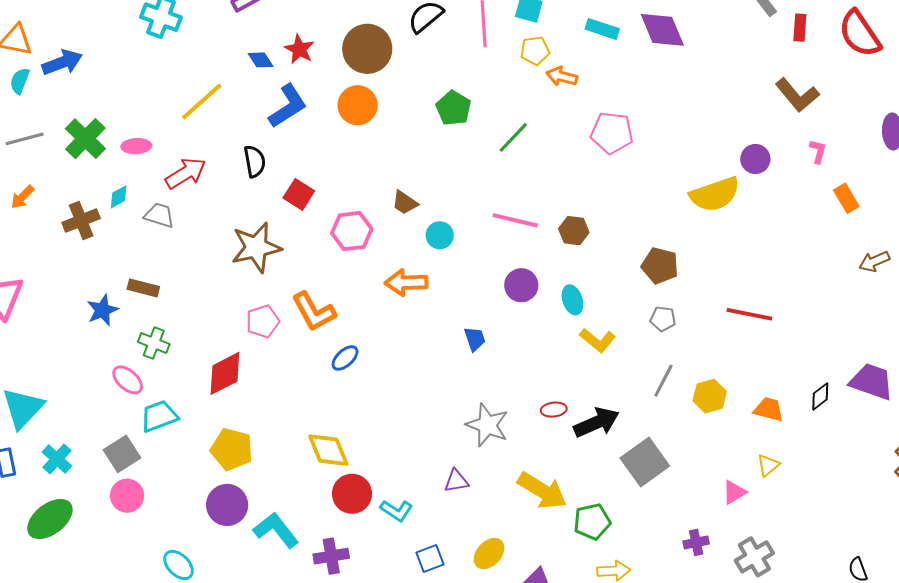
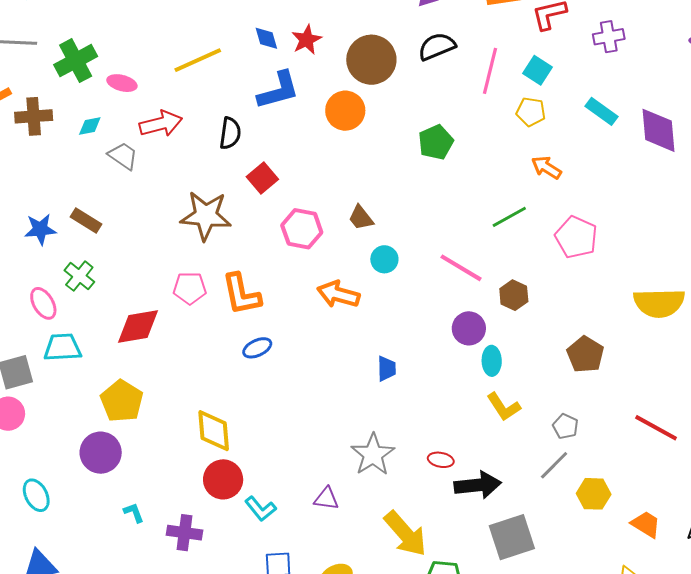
orange arrow: (562, 76) -> (546, 167), moved
pink pentagon: (612, 133) -> (576, 237), moved
green line: (513, 137) -> (509, 217), moved
brown cross: (81, 220) -> (34, 116), moved
purple circle: (521, 285) -> (469, 328), moved
gray pentagon: (663, 319) -> (565, 426), moved
cyan L-shape: (276, 530) -> (134, 513), moved, size x0.5

